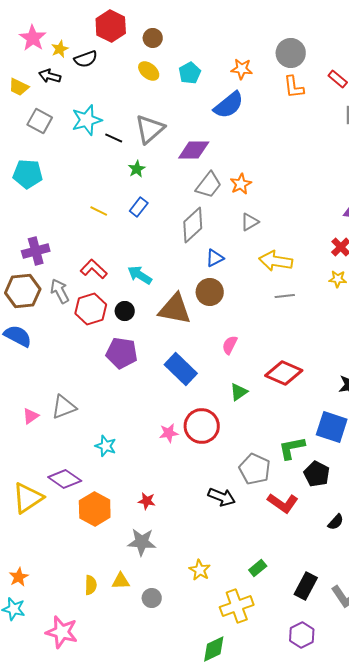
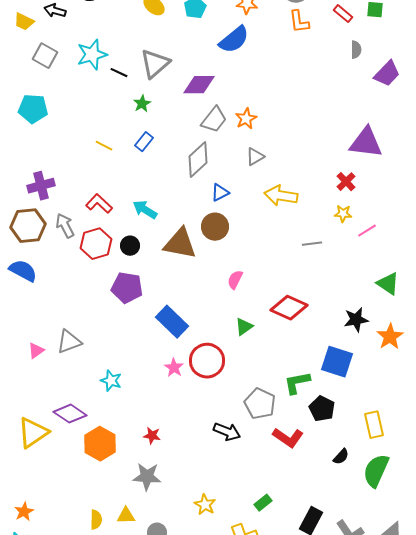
gray line: (285, 296) -> (312, 244), moved
blue rectangle: (181, 369) -> (172, 322), moved
pink star: (169, 433) -> (174, 368), turned -30

